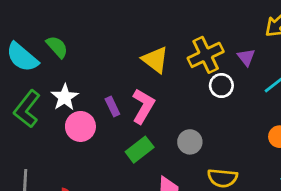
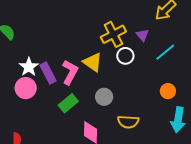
yellow triangle: (155, 60) -> (93, 62), moved
white star: (65, 97) -> (29, 67), moved
purple rectangle: (112, 106) -> (48, 73), size x1.5

